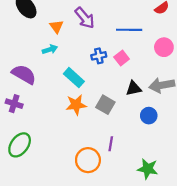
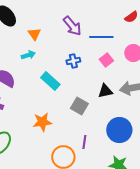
purple arrow: (85, 18) -> (72, 26), moved
pink square: (122, 58) -> (106, 60), moved
orange star: (76, 105) -> (42, 122), moved
blue circle: (149, 116) -> (119, 130), moved, size x1.6

